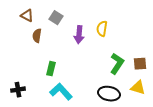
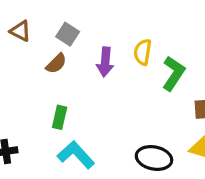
brown semicircle: (37, 36) -> (56, 64), moved, turned -144
green L-shape: (117, 64) -> (174, 73), moved

